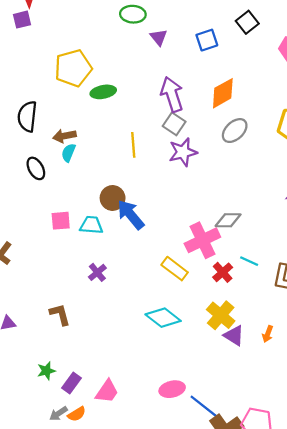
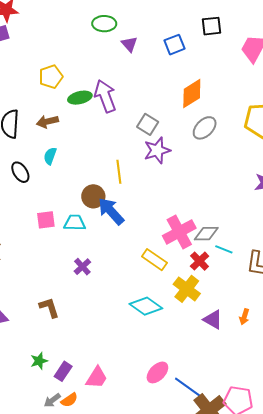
black square: (247, 22) -> (212, 26), turned 35
yellow pentagon: (73, 68) -> (51, 77), size x0.7
purple arrow: (172, 94) -> (105, 96), moved
brown arrow: (64, 136) -> (47, 122), moved
yellow line: (133, 145) -> (119, 172), moved
gray diamond: (228, 220) -> (206, 234), moved
yellow cross: (221, 315) -> (187, 289), moved
pink ellipse: (172, 389) -> (157, 372), turned -30

